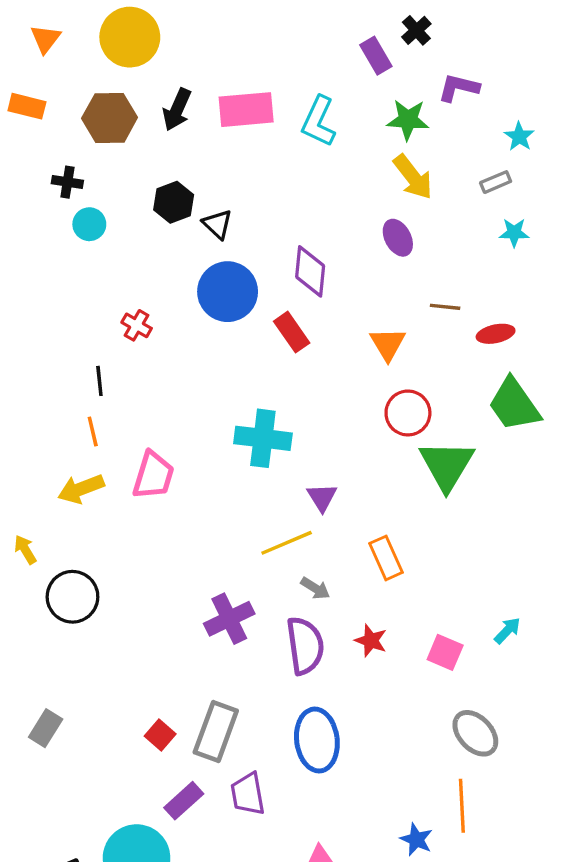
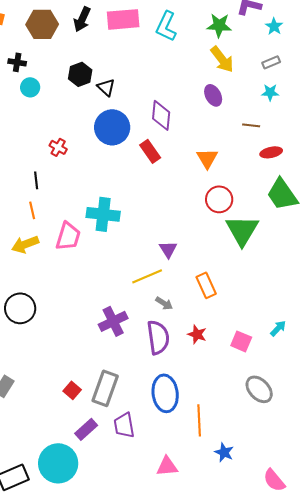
cyan star: (519, 137) -> (274, 26), moved
cyan star: (514, 233) -> (270, 92), moved
brown line: (445, 307) -> (251, 125), moved
cyan cross: (263, 438) -> (103, 214), moved
orange line: (462, 806) -> (199, 420), moved

